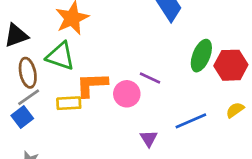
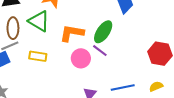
green ellipse: (201, 56) -> (103, 32), moved
orange L-shape: (92, 85) -> (72, 33), moved

